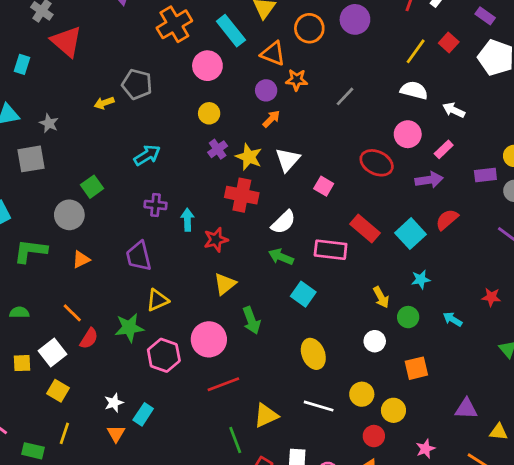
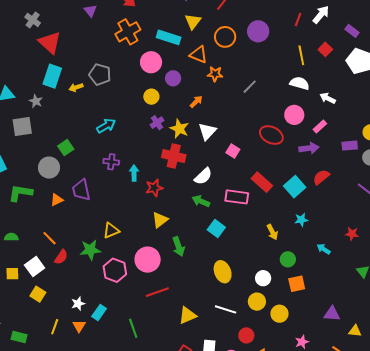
cyan rectangle: (231, 31) -> (169, 37), turned -35
yellow line: (416, 51) -> (301, 55), turned -48
cyan rectangle: (22, 64) -> (52, 76), moved, size x1.6
purple circle: (266, 90) -> (173, 78), moved
purple trapezoid: (139, 256) -> (81, 190), moved
green circle: (408, 317) -> (288, 259), moved
white circle: (375, 341) -> (263, 278), moved
yellow line: (64, 433) -> (55, 327), moved
red circle: (374, 436) -> (246, 335), moved
green line: (235, 440) -> (133, 328), moved

